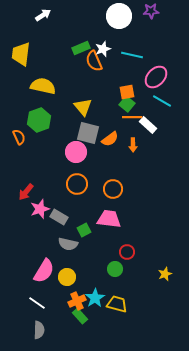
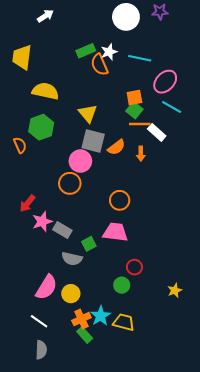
orange circle: (77, 184) -> (70, 183), moved

